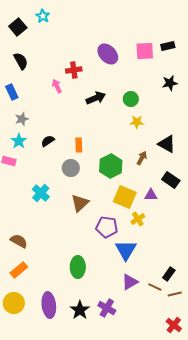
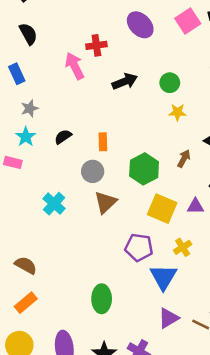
pink square: (145, 51) -> (188, 21), turned -30
pink arrow: (57, 86) -> (75, 66), size x1.5
brown triangle: (80, 203) -> (105, 202), moved
yellow cross: (138, 219) -> (183, 247), moved

